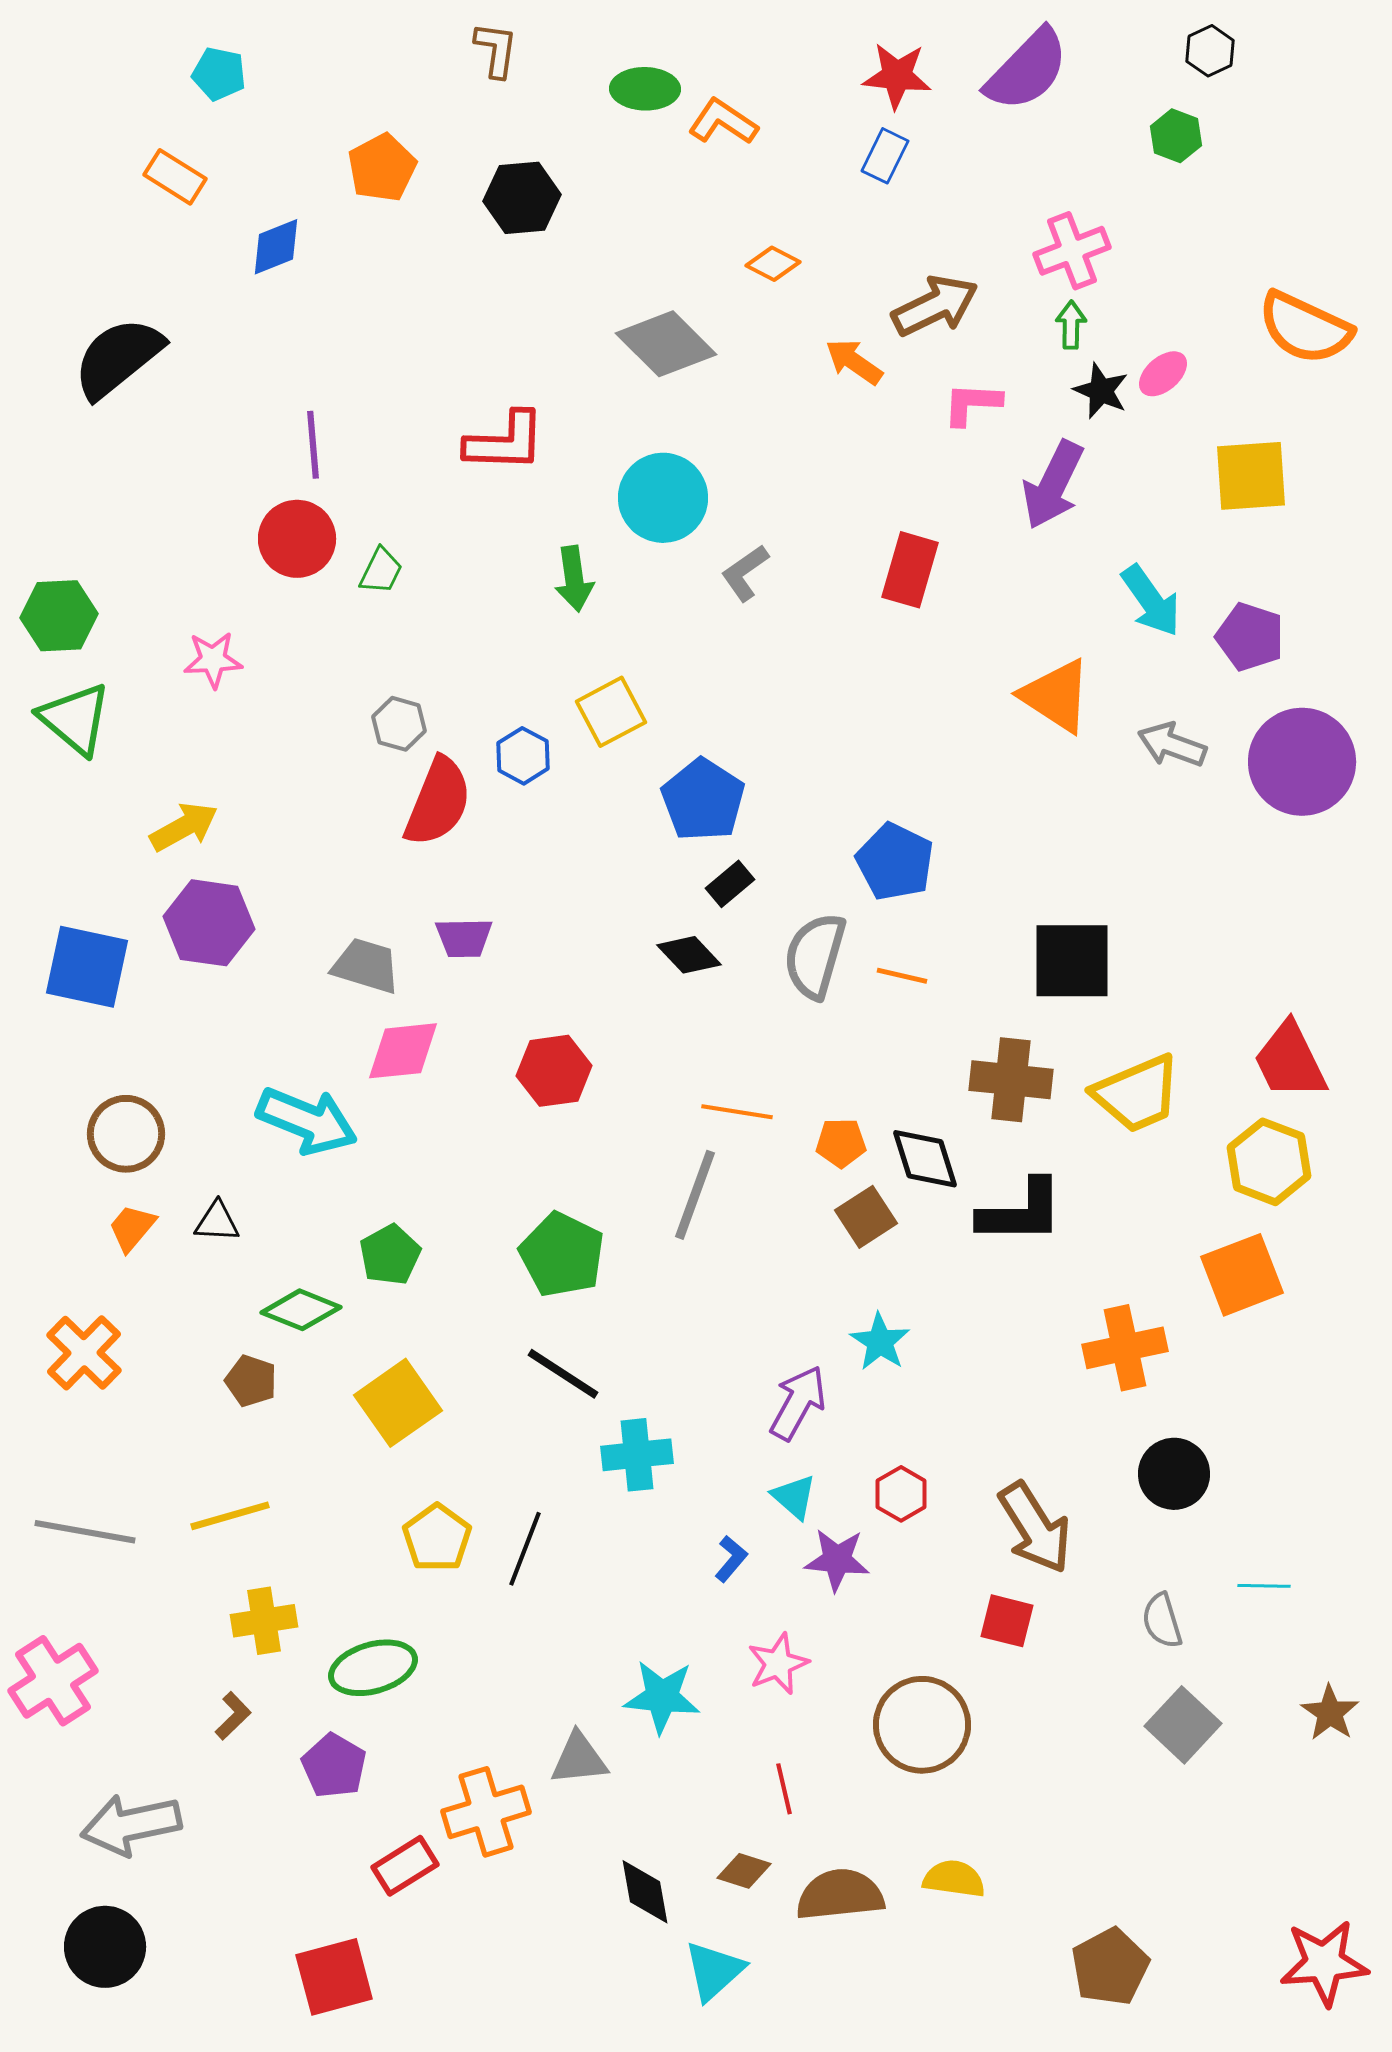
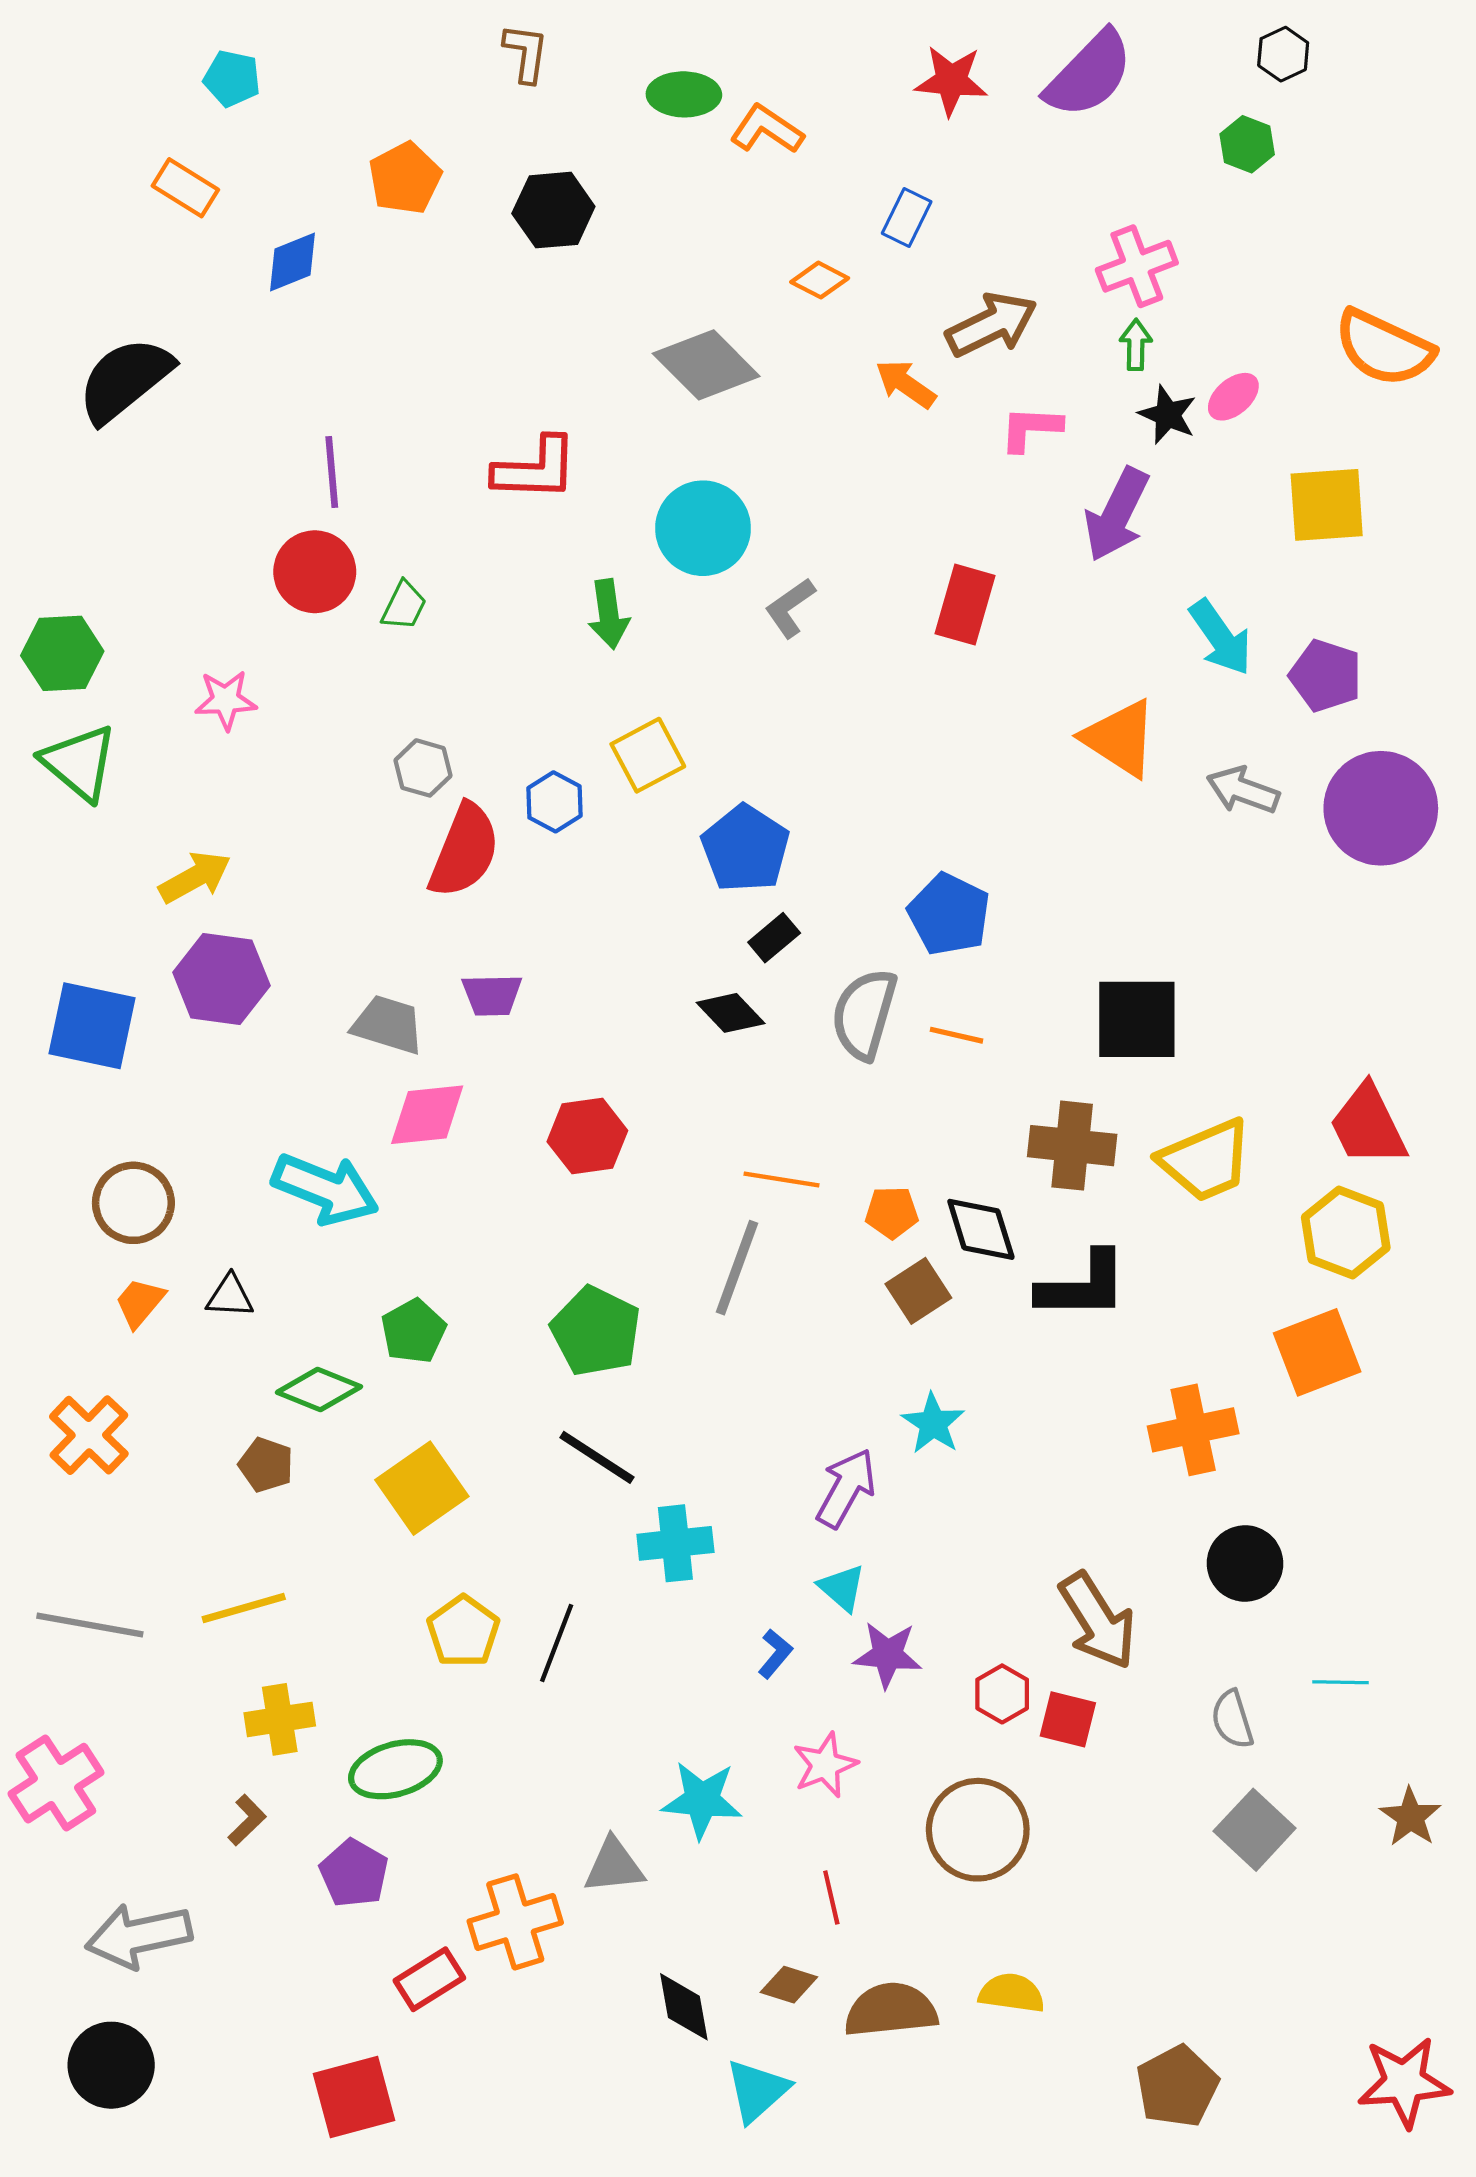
blue rectangle: (885, 156) -> (907, 217), moved
red hexagon: (901, 1494) -> (1002, 1694), moved

